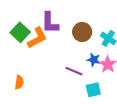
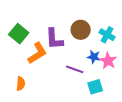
purple L-shape: (50, 23) -> (54, 39), moved
orange L-shape: (37, 38) -> (37, 53), moved

